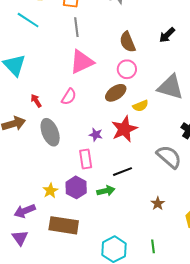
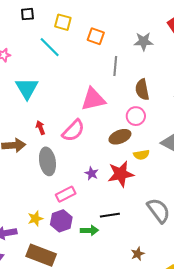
gray line: (76, 27) -> (115, 66), moved
pink semicircle: (69, 97) -> (73, 131), size x1.4
pink rectangle: (86, 159) -> (66, 194), moved, turned 60

